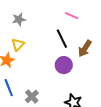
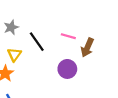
pink line: (72, 16) -> (68, 36), moved
black line: (62, 39) -> (37, 42), moved

